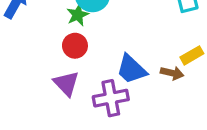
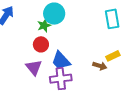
blue trapezoid: (131, 69) -> (61, 61), moved

